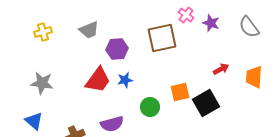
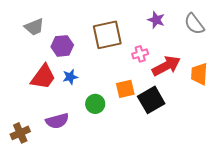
pink cross: (186, 15) -> (140, 54), moved, turned 35
red arrow: (221, 69) -> (166, 66), size x1.8

